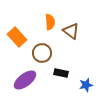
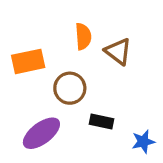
orange rectangle: (17, 37) -> (28, 61), turned -60

